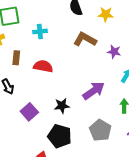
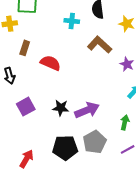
cyan cross: (40, 31) -> (72, 21), moved
purple arrow: (94, 91) -> (87, 110), moved
black pentagon: (60, 136) -> (65, 148), moved, turned -30

